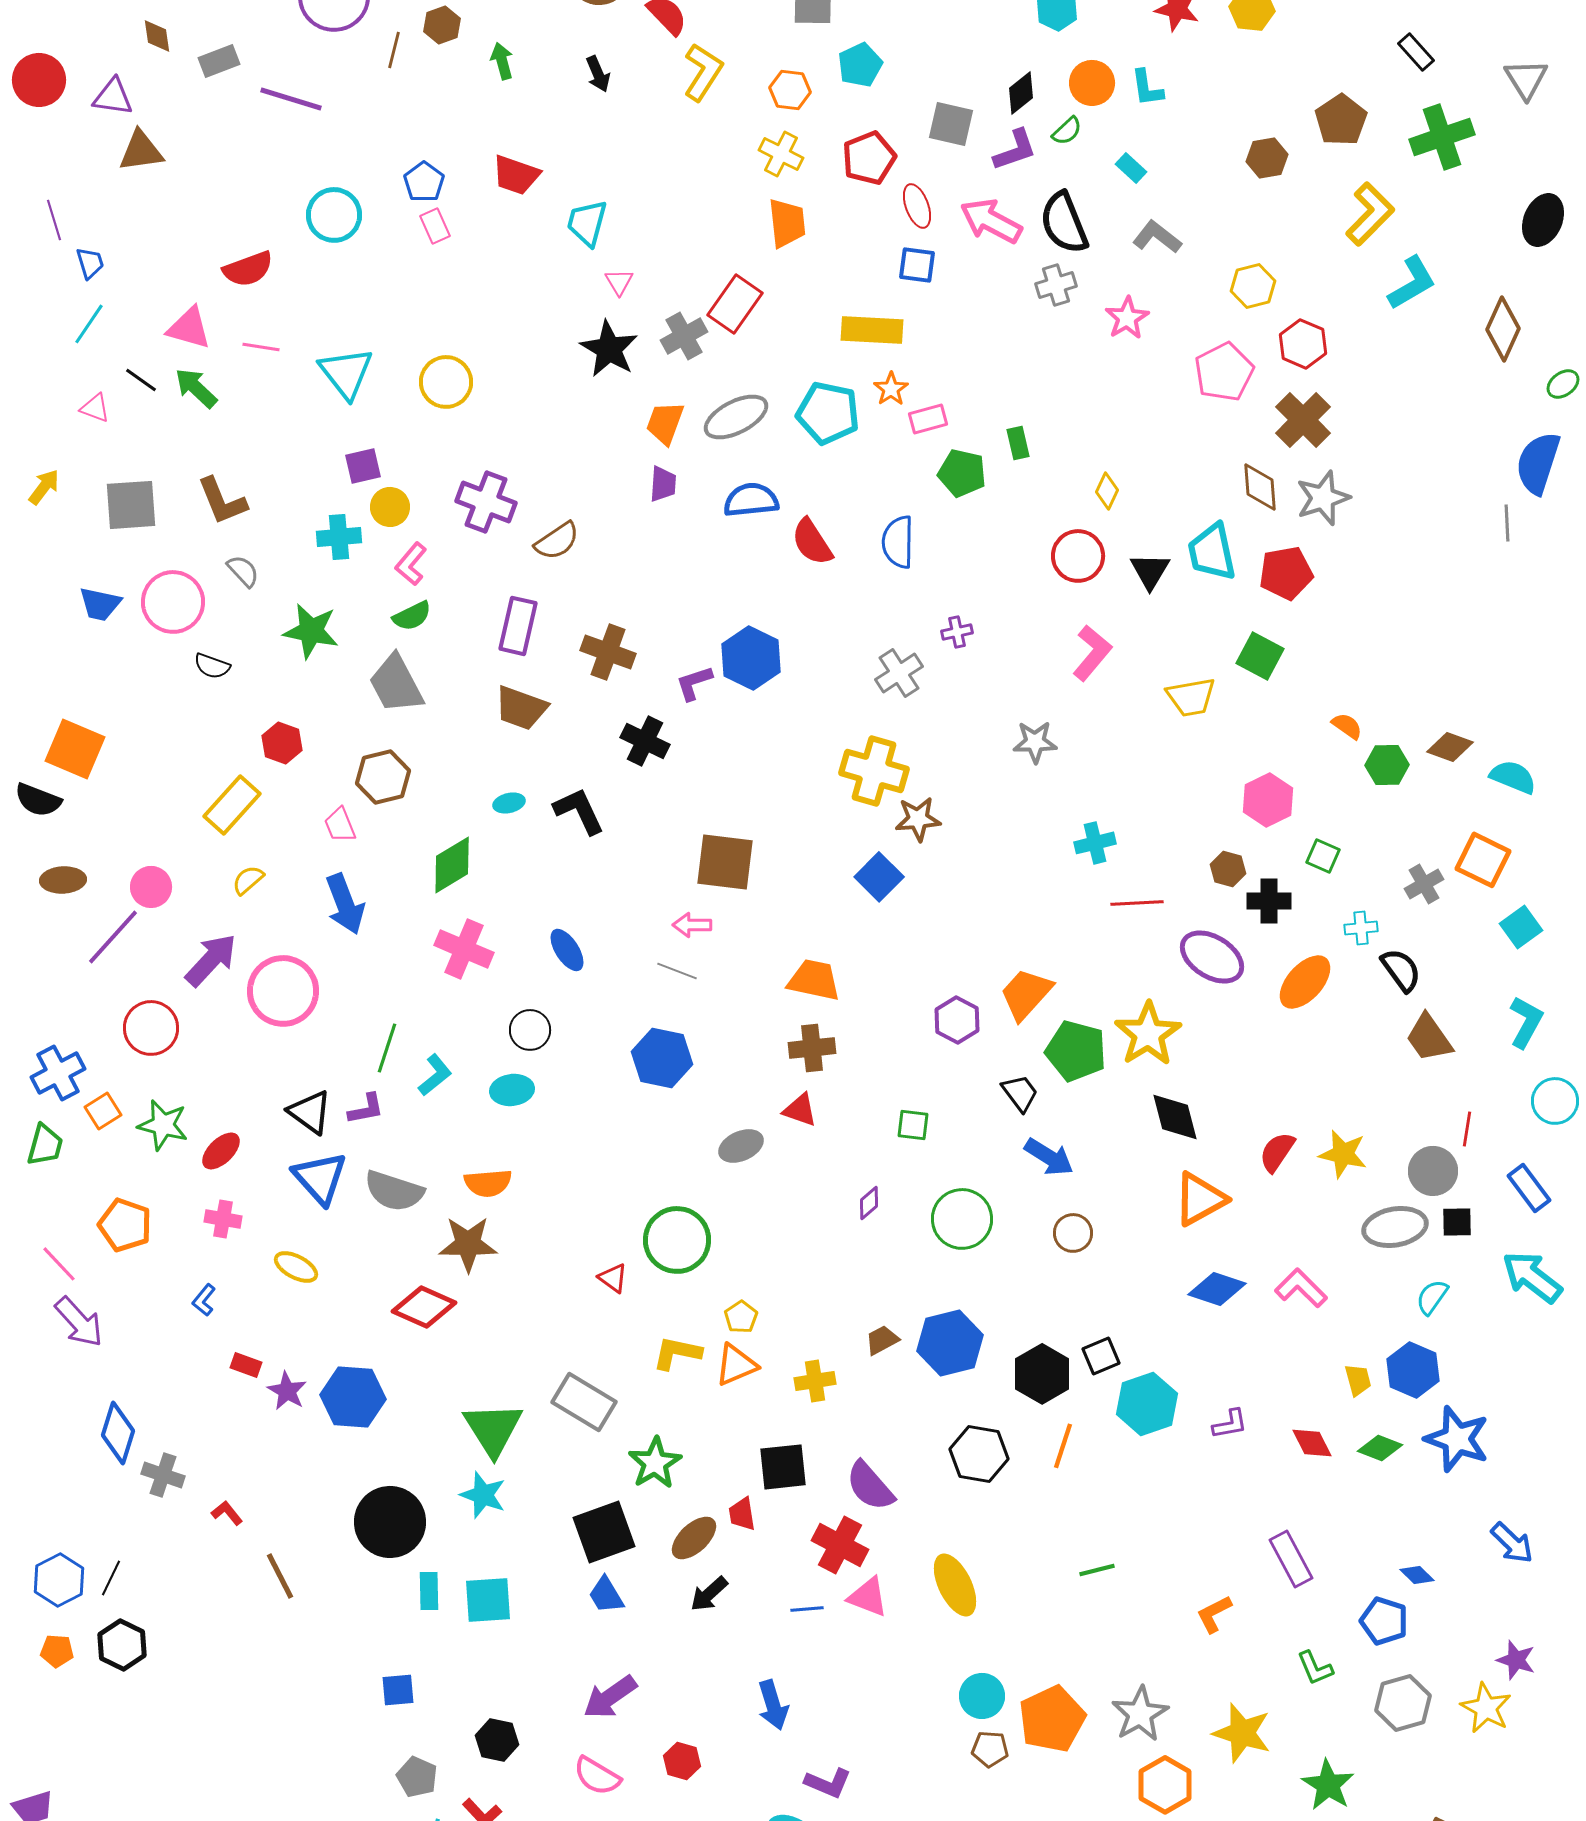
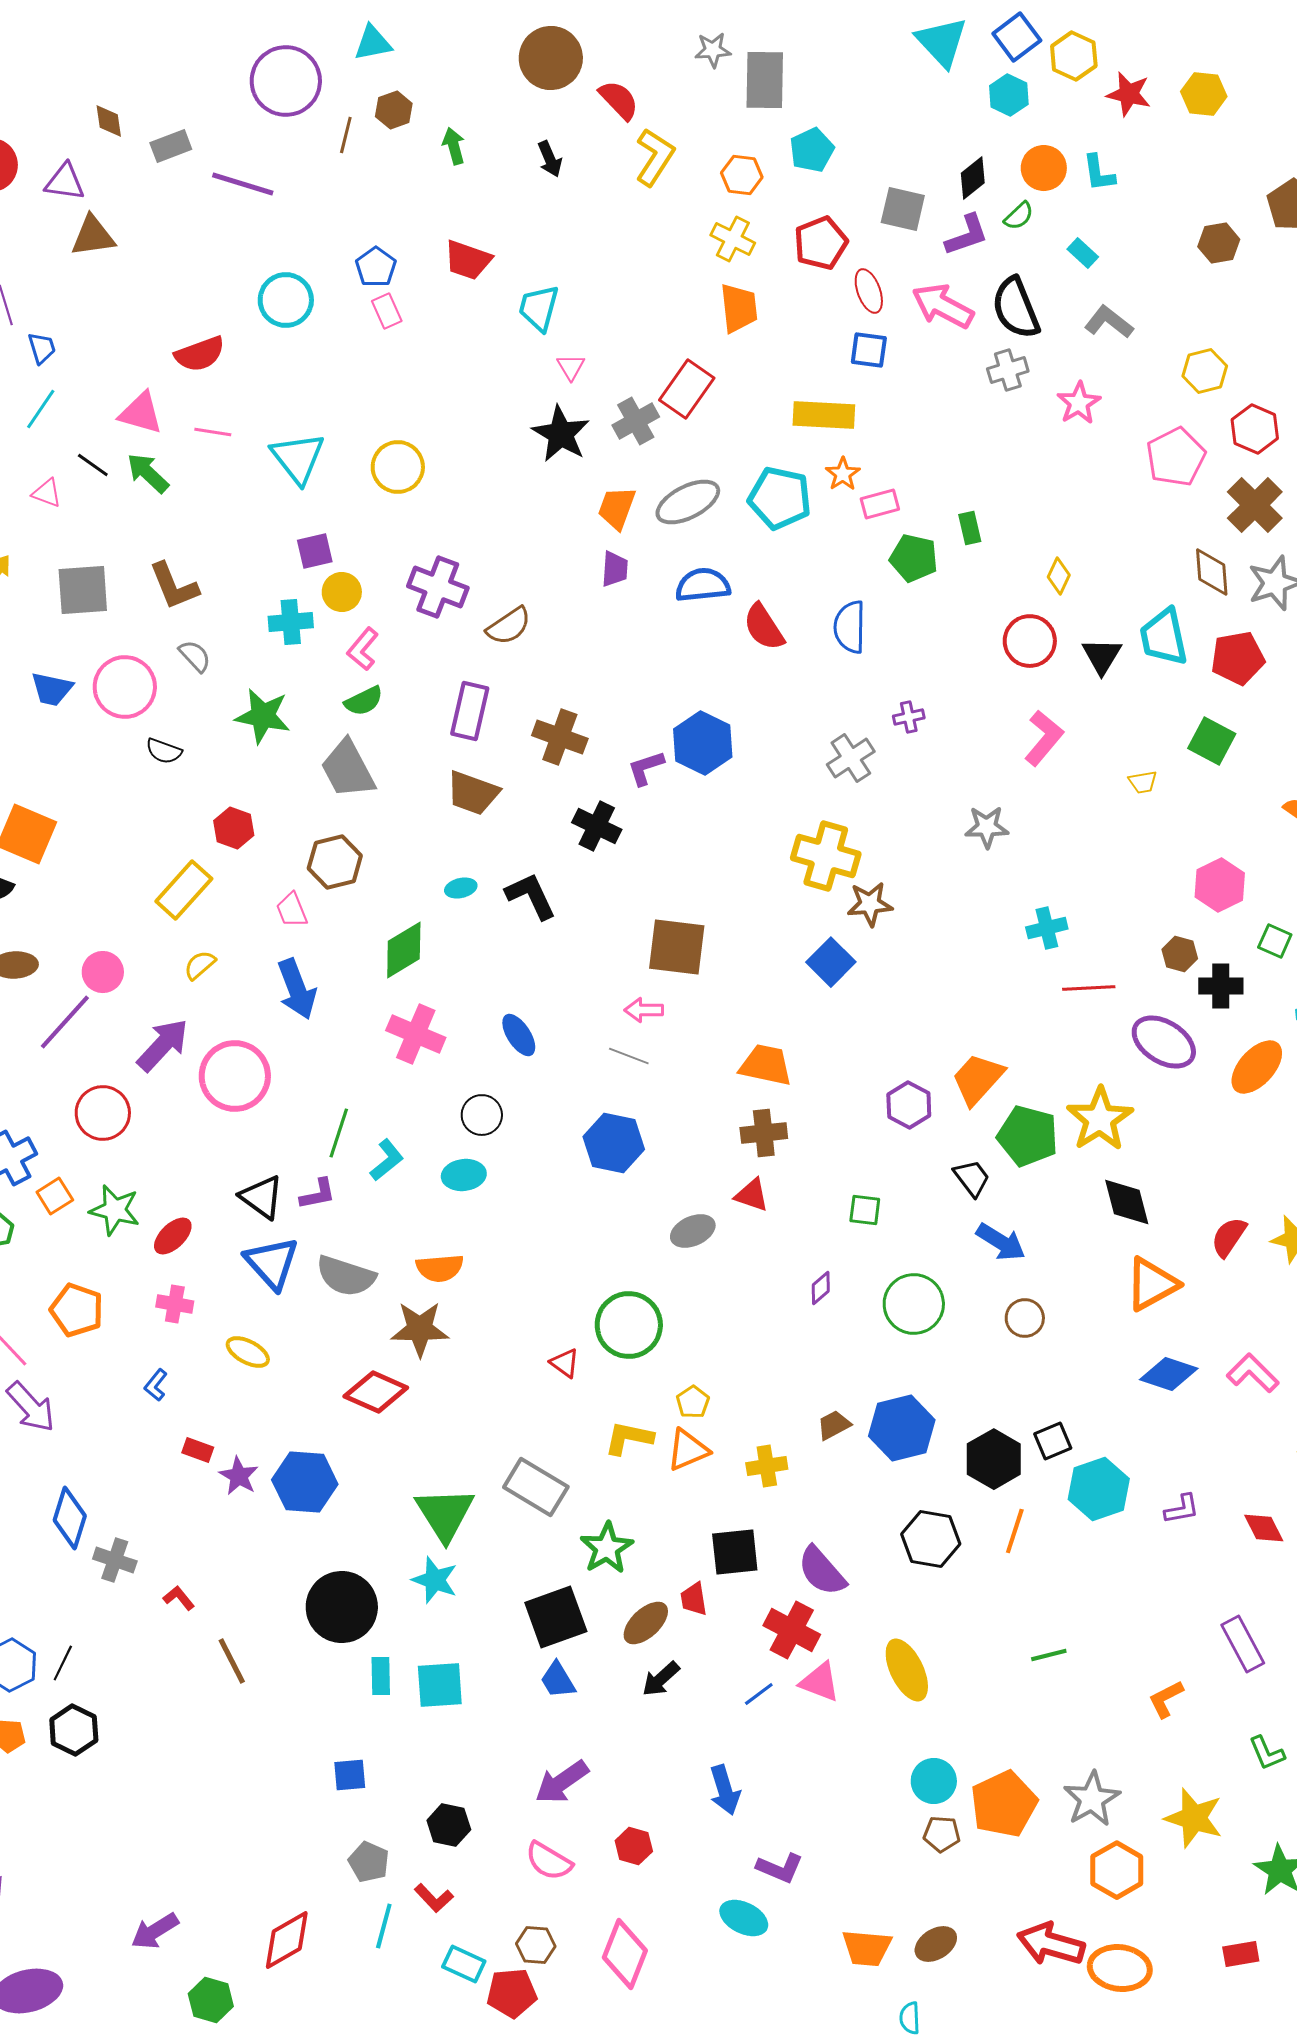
yellow trapezoid: (1191, 697) -> (1143, 782), size x0.6
blue line: (807, 1609) -> (759, 1694), turned -32

